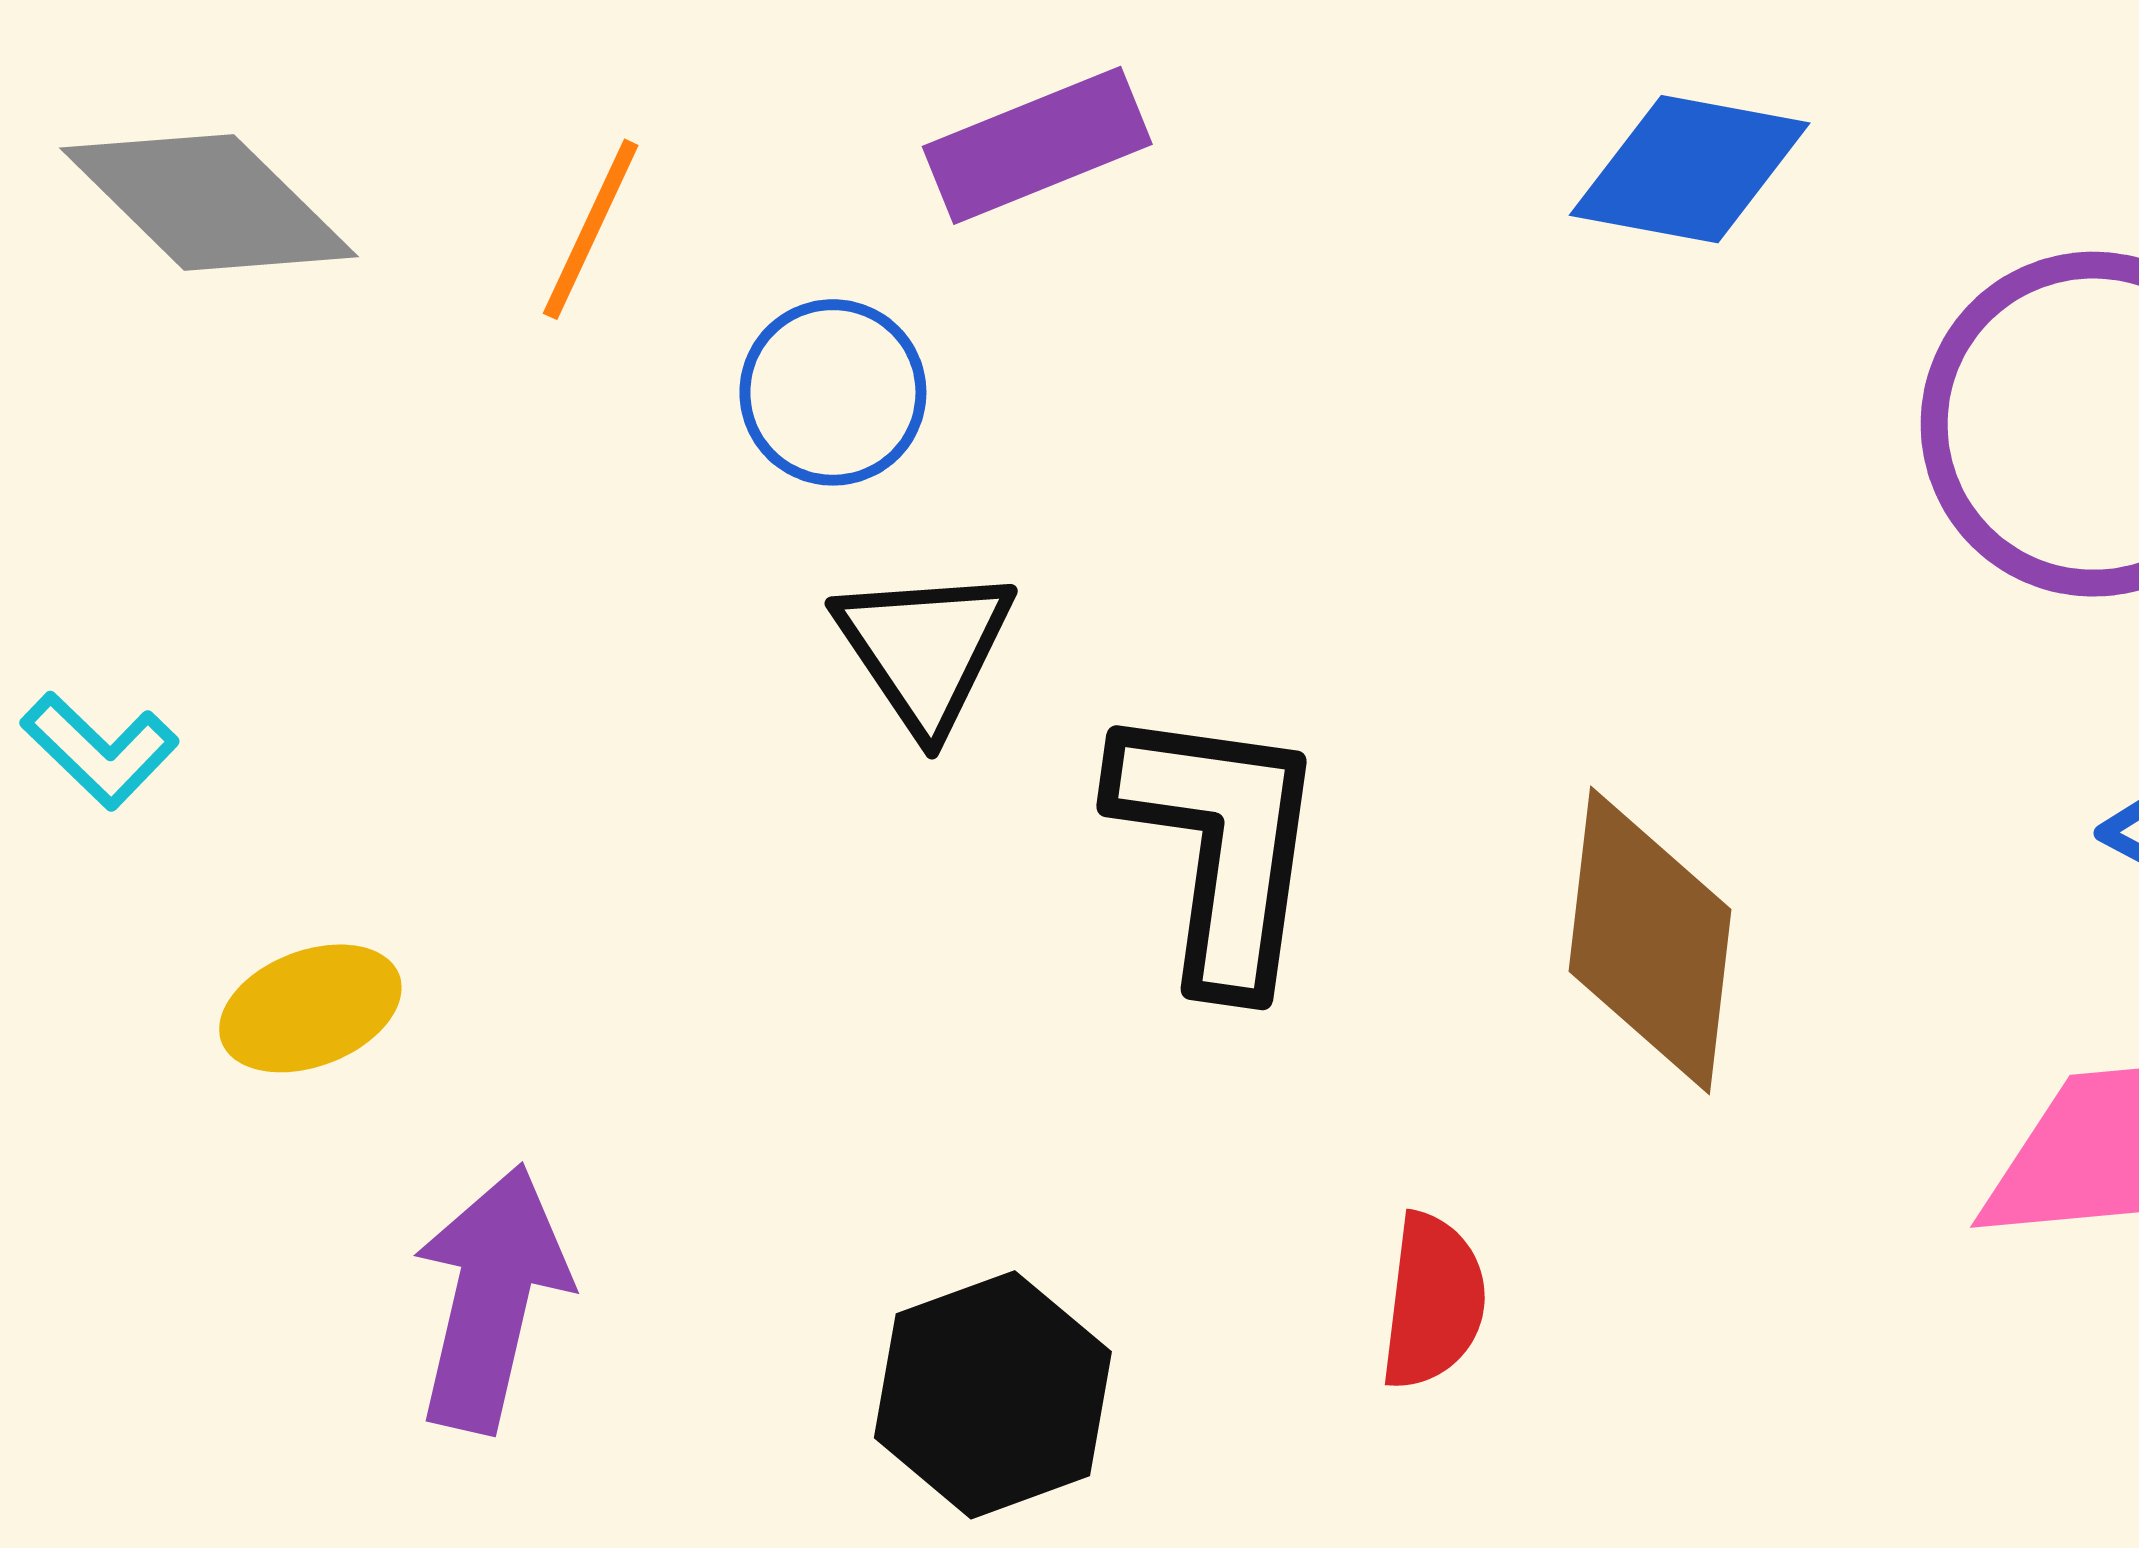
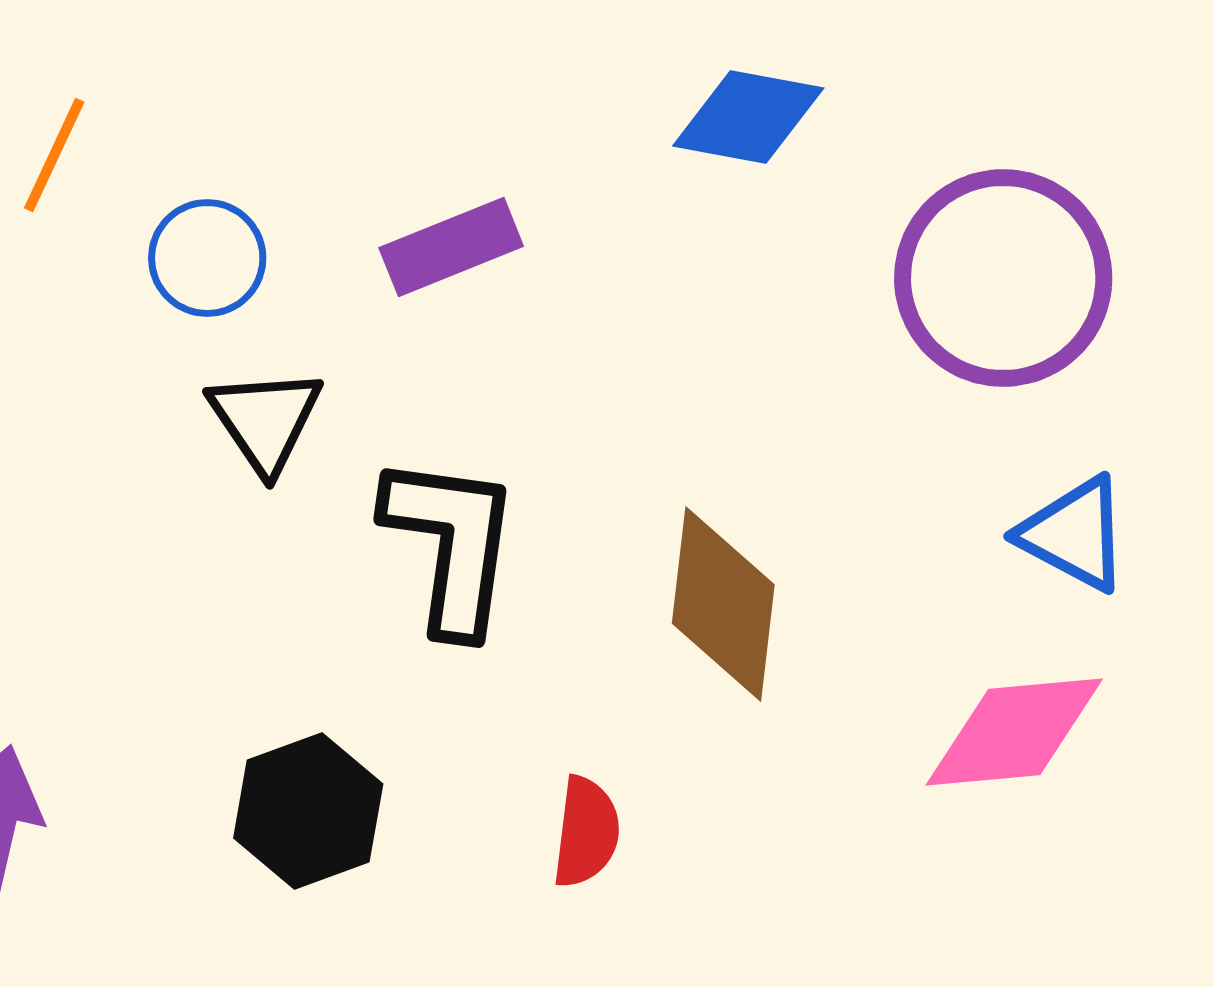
purple rectangle: (1037, 145) -> (451, 247), moved
black hexagon: (993, 1395) -> (308, 811), moved

